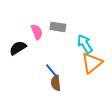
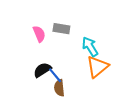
black semicircle: (18, 48) -> (42, 70), moved

